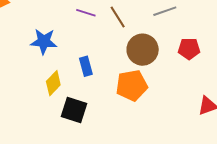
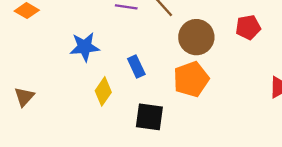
black square: (74, 110) -> (149, 117), moved

